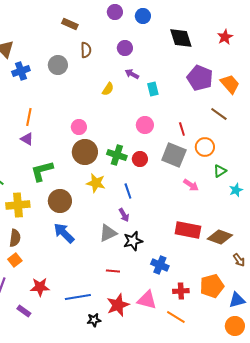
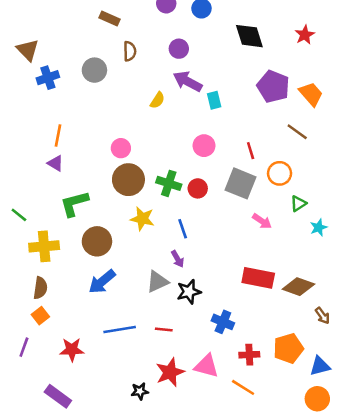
purple arrow: (132, 74) -> (188, 81), size x1.6
blue arrow: (64, 233) -> (102, 282), turned -85
blue line: (78, 297) -> (120, 329), moved
purple rectangle: (24, 311) -> (58, 396), moved, size x1.5

